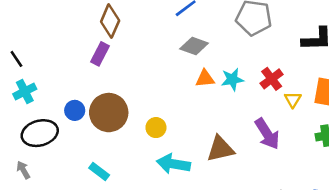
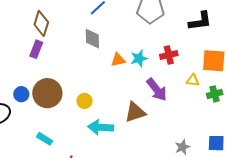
gray diamond: (194, 46) -> (92, 39), moved, turned 75
red cross: (272, 79) -> (169, 55), turned 30
yellow triangle: (293, 99) -> (193, 80), moved, turned -48
purple arrow: (267, 134) -> (157, 90), moved

